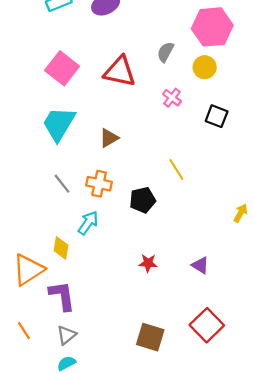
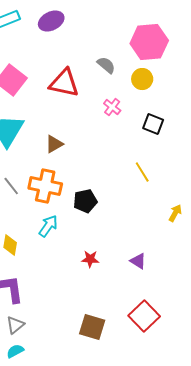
gray semicircle: (165, 52) -> (106, 65), turned 102
yellow line: (176, 170) -> (142, 172), moved
orange cross: (99, 184) -> (45, 186), size x1.4
cyan arrow: (88, 223) -> (48, 226), moved

